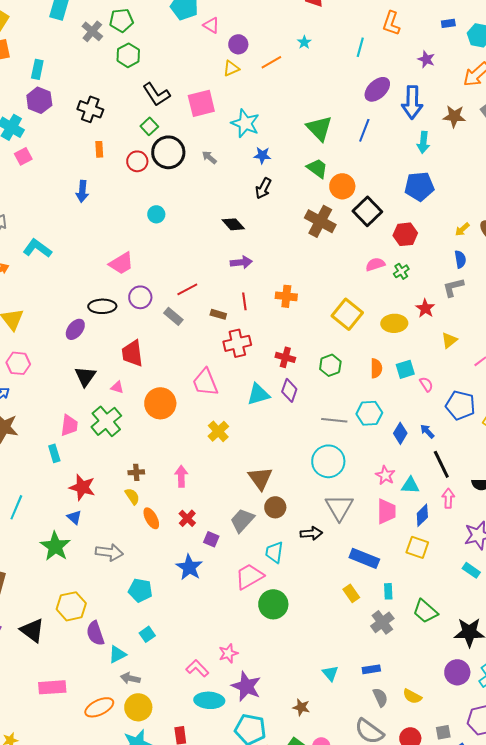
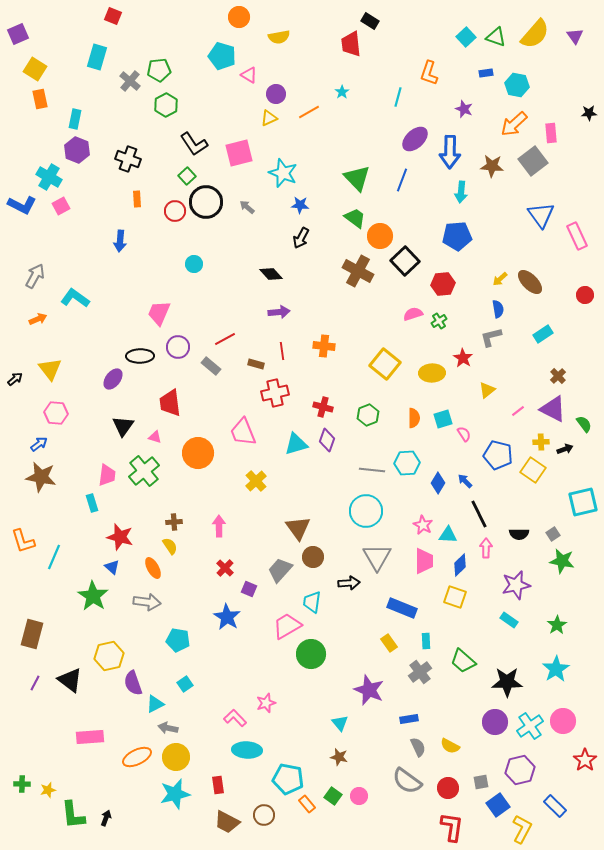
pink trapezoid: (121, 263) -> (159, 313), turned 144
orange ellipse: (151, 518) -> (153, 568), moved
cyan triangle: (330, 673) -> (340, 723), moved
purple star: (246, 686) -> (369, 690), moved

